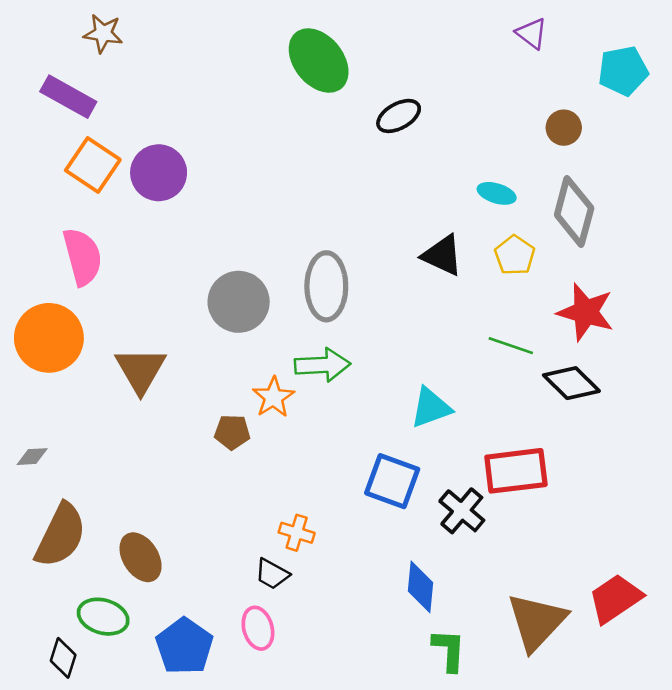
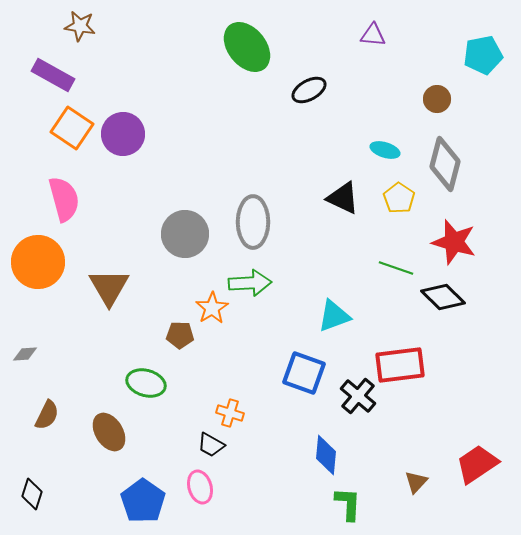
purple triangle: (531, 33) -> (373, 35), moved, turned -32
brown semicircle: (61, 535) -> (47, 415), size x0.6
green ellipse: (103, 617) -> (146, 383), moved
brown triangle: (537, 622) -> (416, 482), size x0.5
black diamond: (63, 658) -> (32, 494), moved

